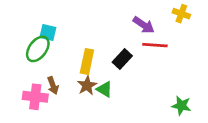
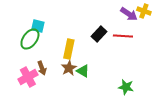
purple arrow: (144, 25) -> (129, 14), moved
black rectangle: (122, 59) -> (99, 34), moved
pink cross: (35, 97) -> (28, 77), turned -36
green star: (181, 106) -> (126, 87), moved

